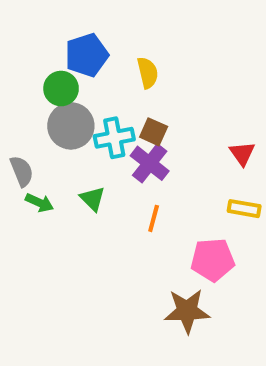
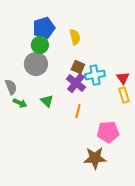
green circle: (61, 89) -> (40, 45), moved
cyan cross: (114, 138) -> (95, 75), moved
yellow rectangle: (244, 209) -> (124, 95), moved, turned 63

